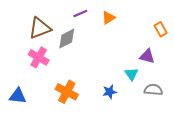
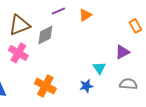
purple triangle: (147, 56) -> (122, 52), turned -42
cyan triangle: (131, 74) -> (99, 68), moved

